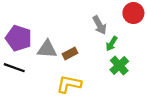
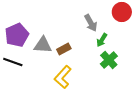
purple pentagon: (19, 38) -> (17, 35), turned 30
yellow L-shape: (69, 84) -> (63, 77), turned -60

